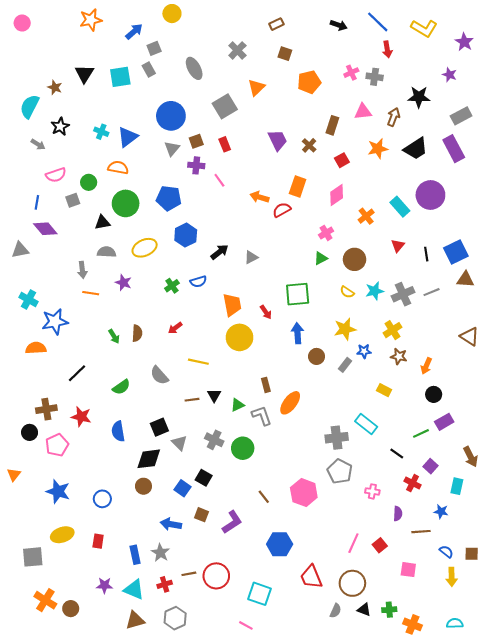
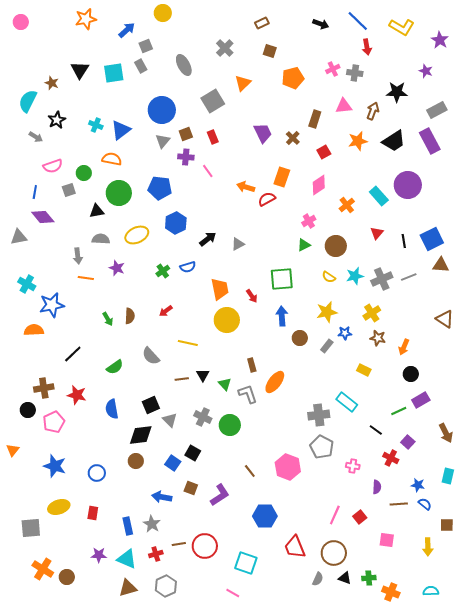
green triangle: (237, 405) -> (225, 384), turned -48
cyan rectangle: (457, 486) -> (448, 476), moved
blue semicircle: (446, 552) -> (425, 504), moved

